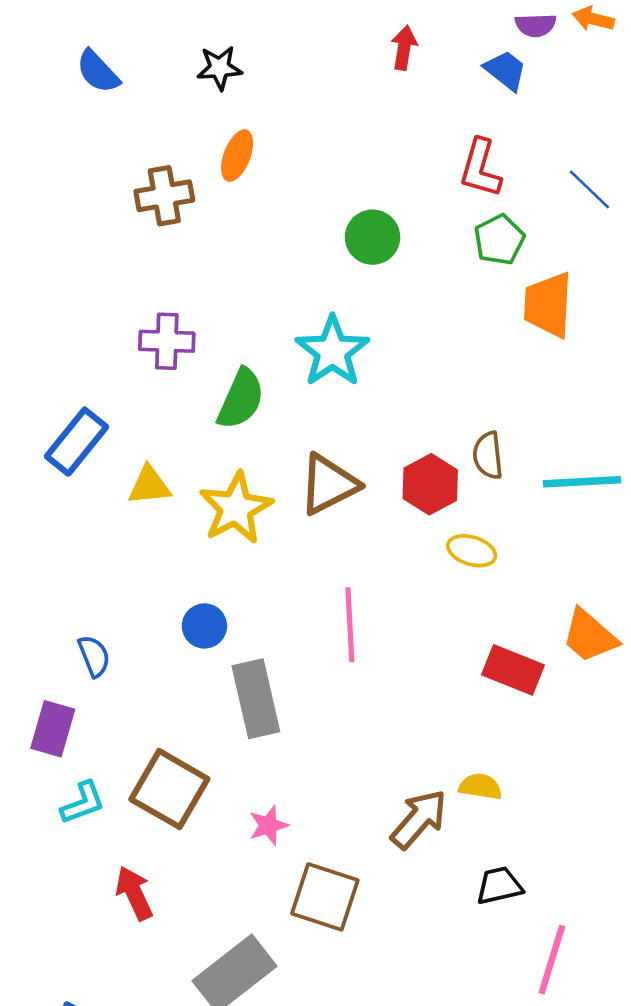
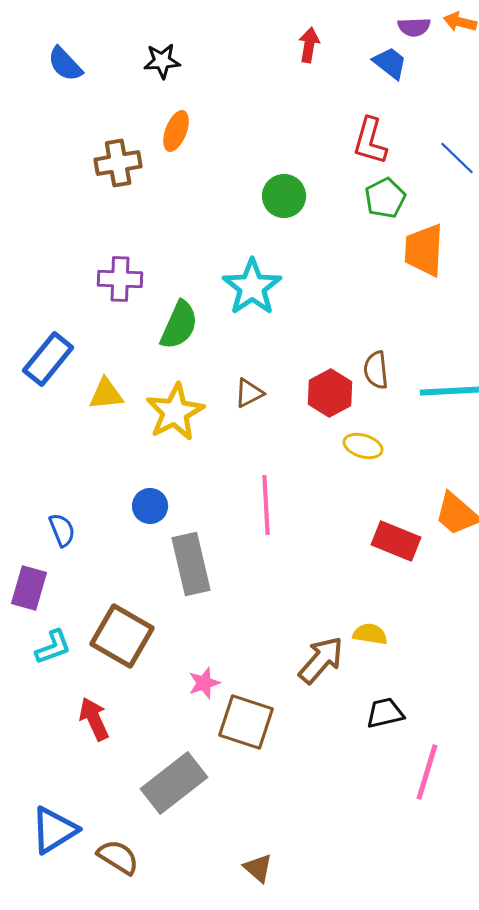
brown triangle: (329, 484) -> (249, 393), size x0.6
pink star: (268, 825) -> (204, 683), moved

